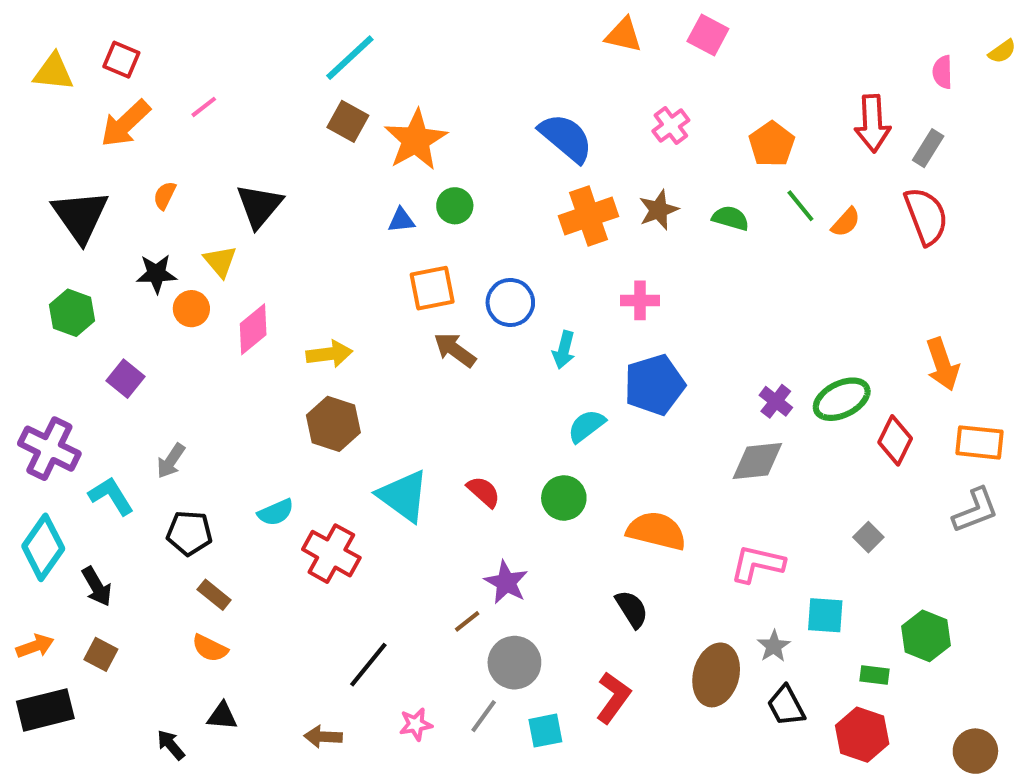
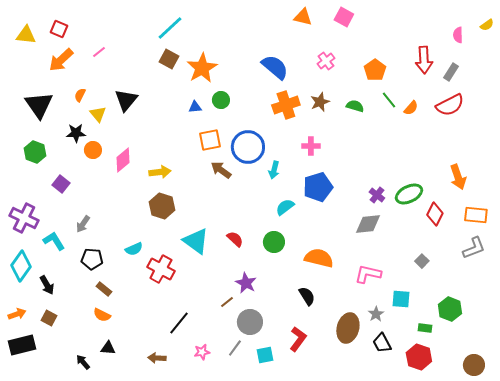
red semicircle: (926, 216) -> (450, 105), turned 84
yellow triangle: (220, 261) -> (98, 114), moved
blue circle: (510, 302) -> (248, 147), size x1.4

